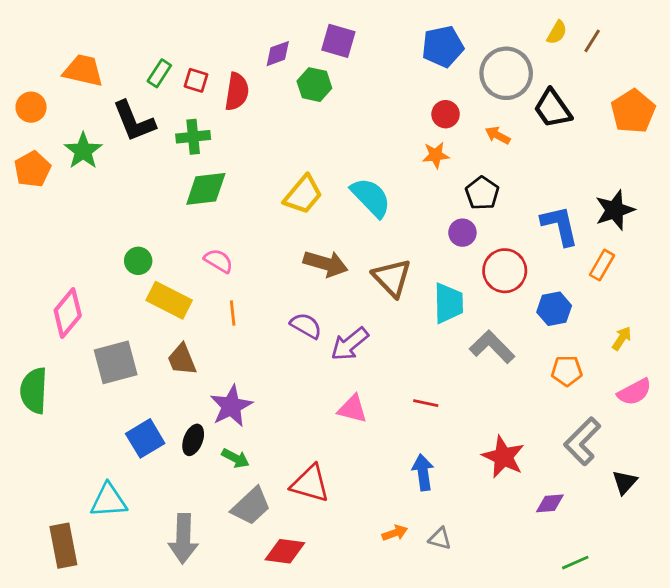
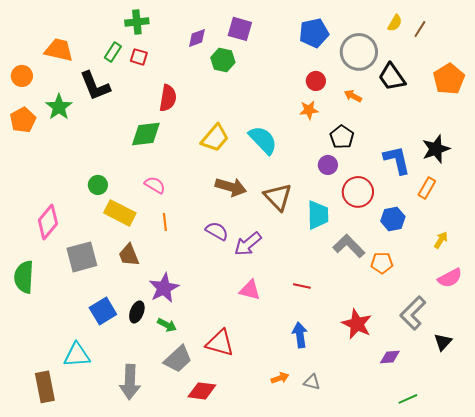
red semicircle: (237, 92) -> (168, 98), moved
green cross: (193, 137) -> (137, 22), moved
orange pentagon: (567, 371) -> (382, 263), moved

